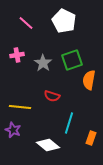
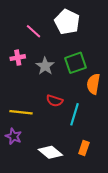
pink line: (26, 23) -> (34, 31), moved
cyan line: (69, 123) -> (74, 114), moved
orange rectangle: (91, 138) -> (84, 148), moved

